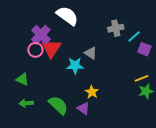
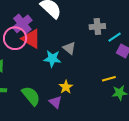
red triangle: (51, 48) -> (31, 39), turned -40
pink circle: (35, 50) -> (15, 38), size x1.5
yellow line: (141, 78) -> (109, 79), moved

